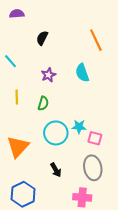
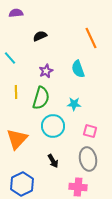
black semicircle: (42, 38) -> (40, 36), turned 40
green semicircle: (43, 103) -> (41, 98), size x1.6
cyan star: (79, 127) -> (74, 104), moved

